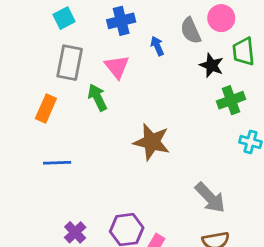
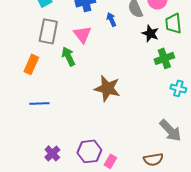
gray arrow: (210, 198) -> (170, 130), moved

